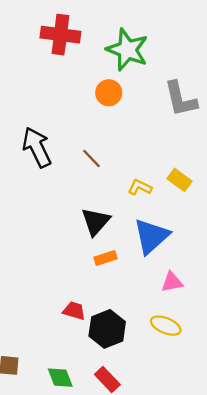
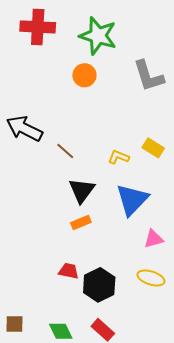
black arrow: (37, 147) -> (24, 129), turned -33
brown line: (91, 158) -> (65, 151), moved
orange rectangle: (105, 258) -> (81, 223), moved

